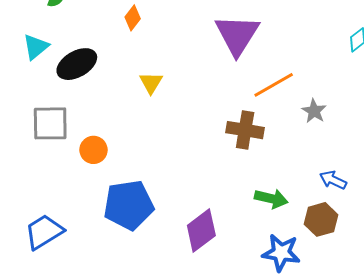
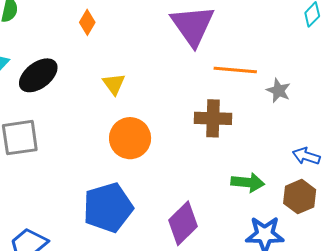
orange line: (274, 85) -> (235, 70), turned 42
orange circle: (93, 150) -> (130, 138), moved, size x1.5

